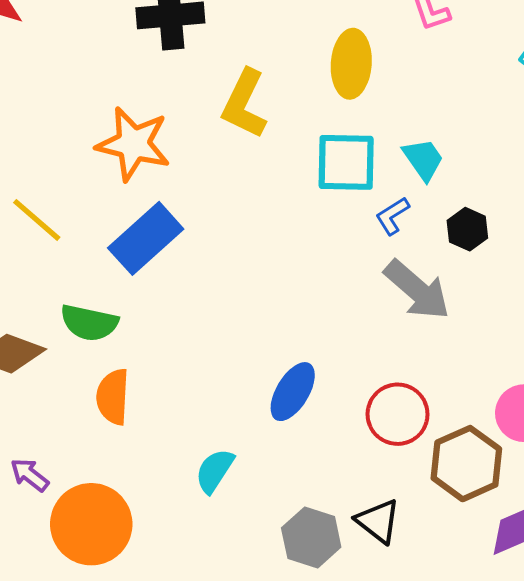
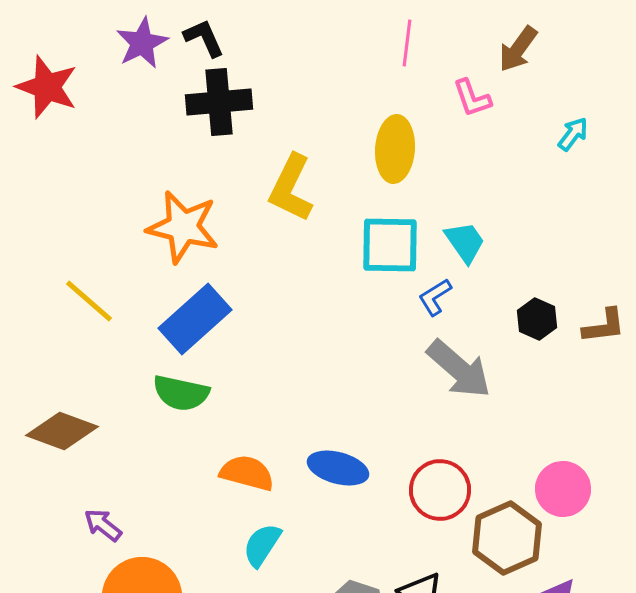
black hexagon: (467, 229) -> (537, 319), moved
green semicircle: (89, 323) -> (181, 393), moved
blue ellipse: (293, 392) -> (338, 468), turned 74
orange semicircle: (113, 397) -> (247, 473), moved, turned 102
purple arrow: (30, 475) -> (103, 525), moved

